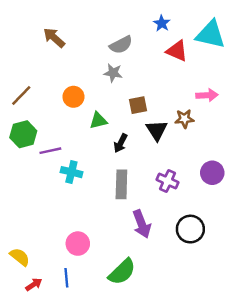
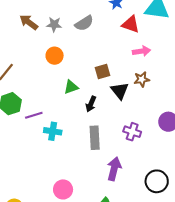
gray star: (113, 73) -> (54, 24), moved
pink arrow: (207, 95) -> (142, 51), moved
orange circle: (73, 97) -> (55, 56), moved
purple arrow: (142, 224) -> (114, 169), turned -140
black circle: (190, 229) -> (157, 181), moved

